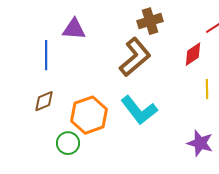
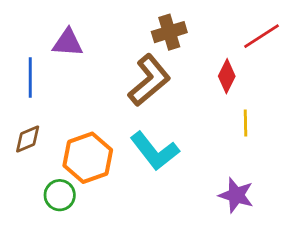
red diamond: (193, 54) -> (227, 76), turned -30

